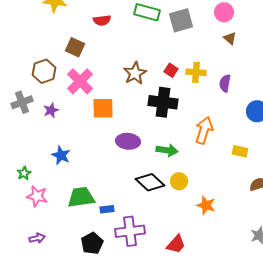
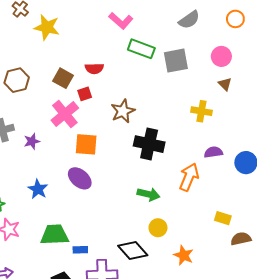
red semicircle: (102, 20) -> (94, 69), moved
red square: (171, 70) -> (85, 94), moved, turned 32
brown hexagon: (44, 71) -> (17, 80), moved
yellow cross: (196, 72) -> (201, 111), moved
purple semicircle: (225, 83) -> (213, 152), moved, turned 66
purple ellipse: (128, 141) -> (80, 178), moved, turned 30
yellow rectangle: (240, 151) -> (223, 218), moved
black diamond: (150, 182) -> (133, 251), moved

